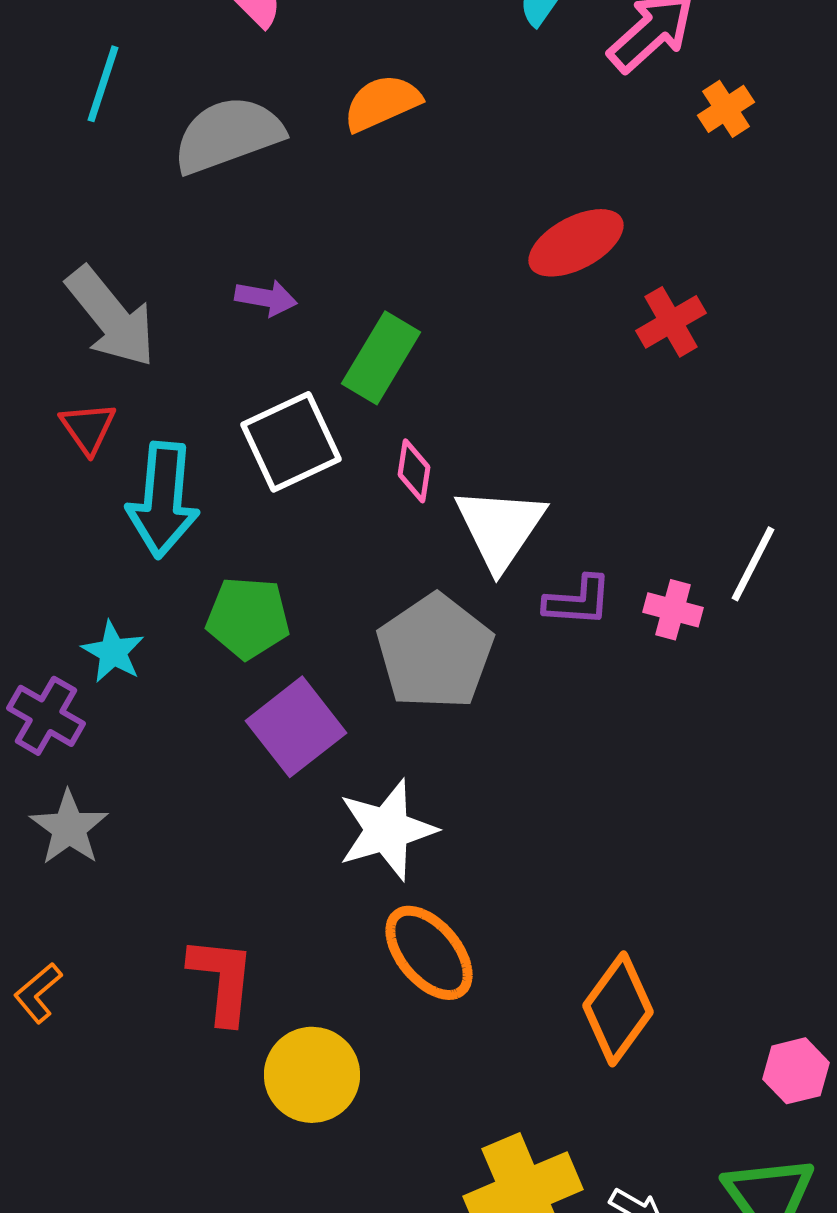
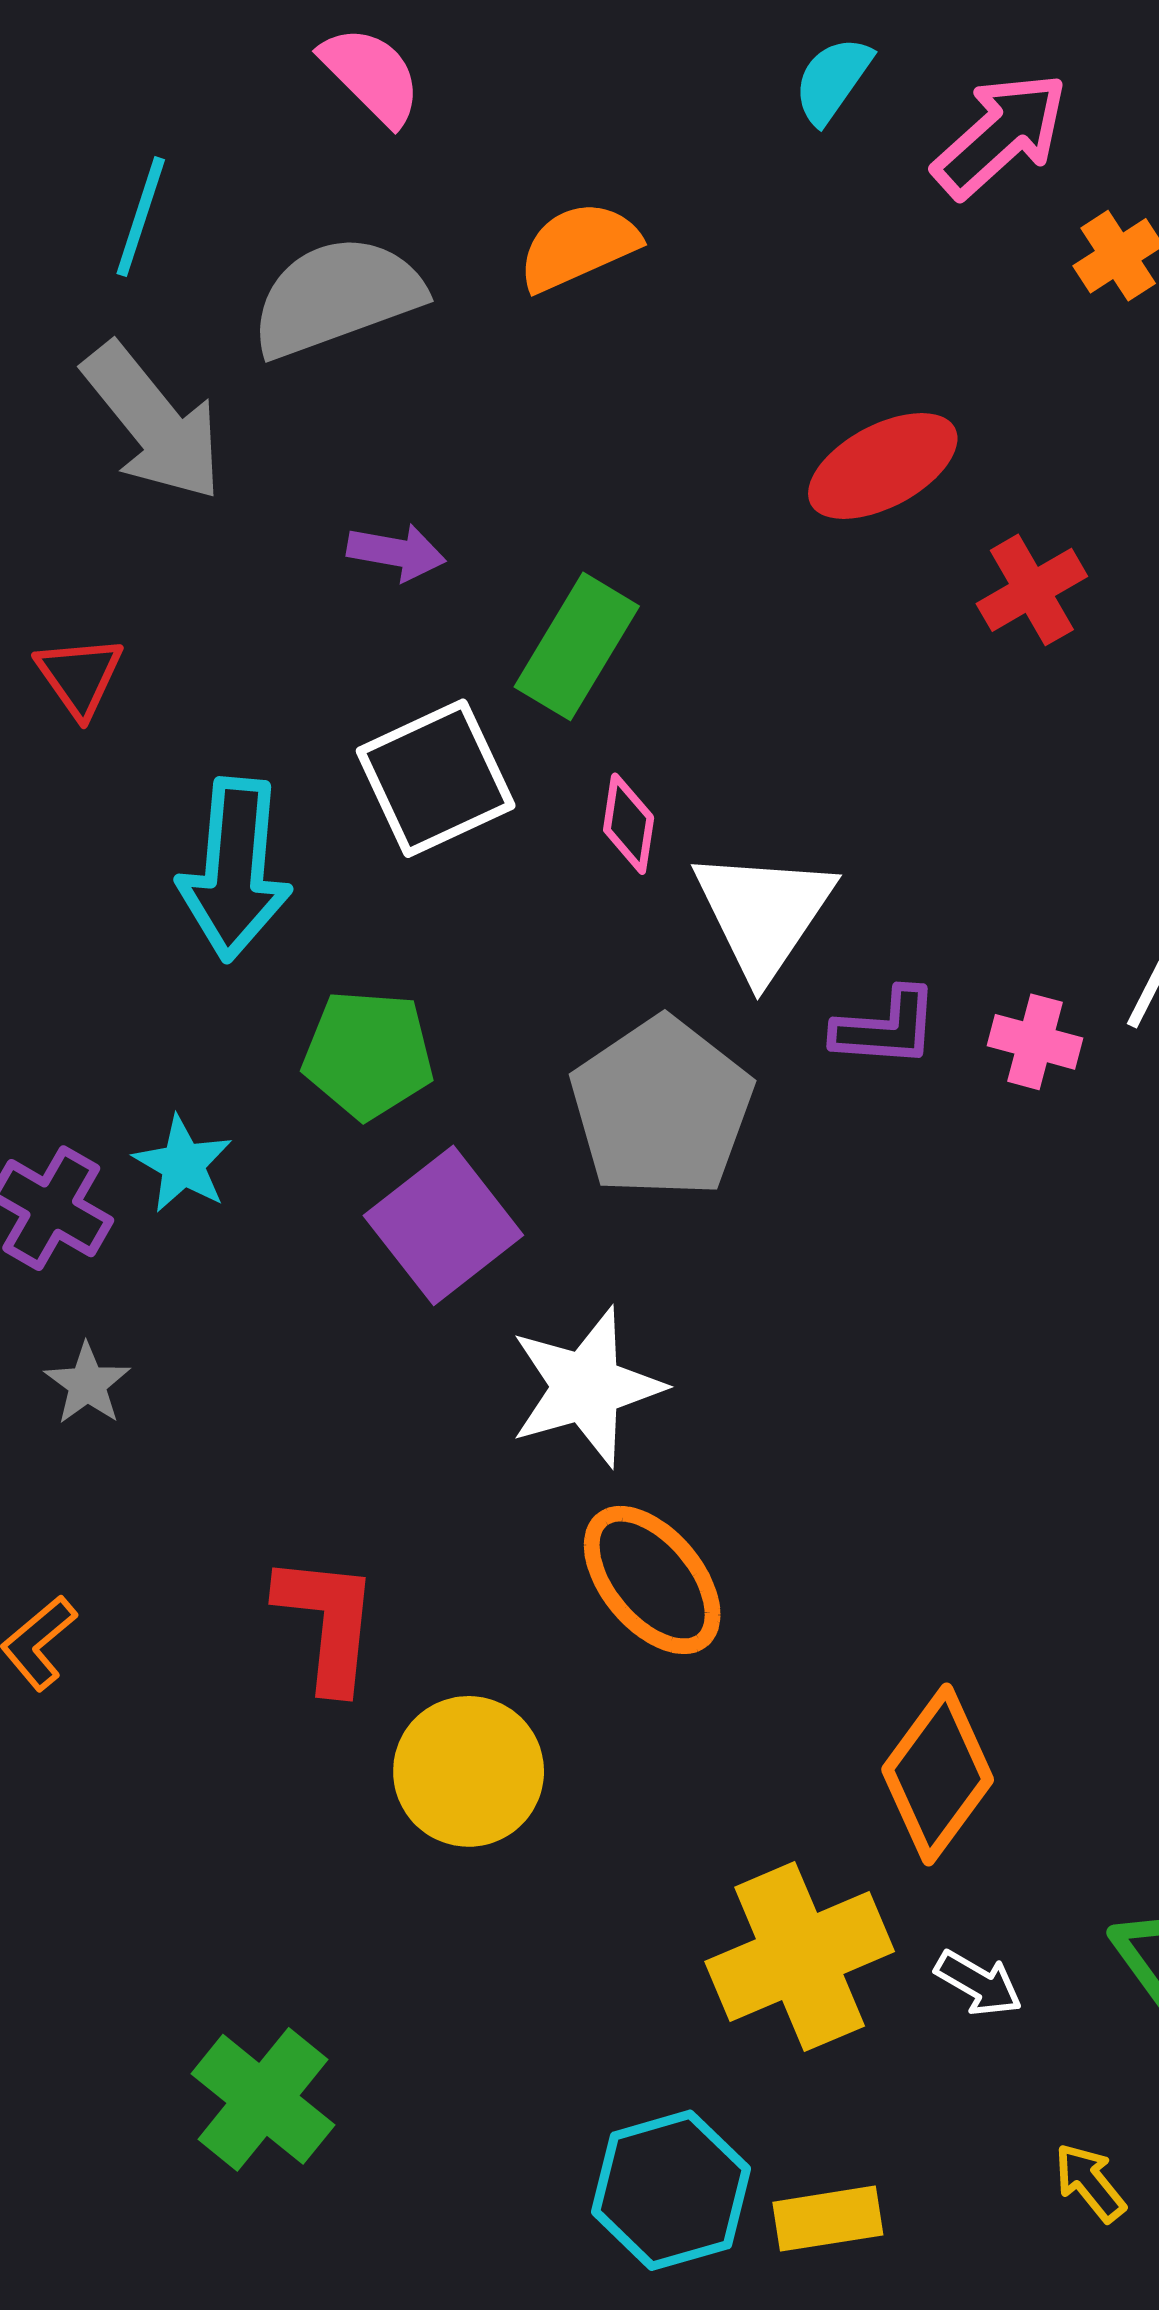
gray arrow: (111, 317) -> (153, 422), moved
red triangle: (88, 428) -> (79, 676), moved
cyan star: (113, 652) -> (183, 1164), moved
gray star: (69, 828) -> (87, 1384), size x0.7
orange diamond: (618, 1009) -> (938, 1775), moved

